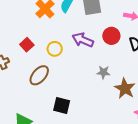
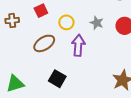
purple arrow: (83, 40) -> (78, 45), moved, turned 55
gray star: (103, 72) -> (97, 23), moved

